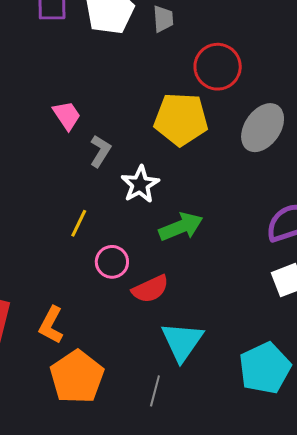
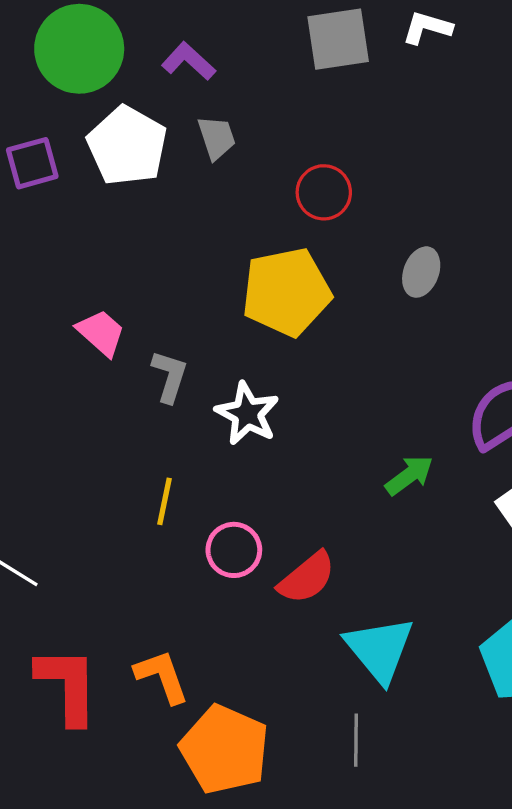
red circle: (218, 67) -> (324, 192), size x0.7
gray ellipse: (263, 128) -> (421, 272), size x0.6
green arrow: (181, 227) -> (409, 475), moved, size x0.7
orange L-shape: (51, 325) -> (162, 676), turned 147

